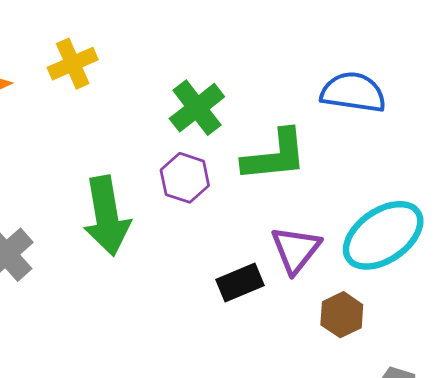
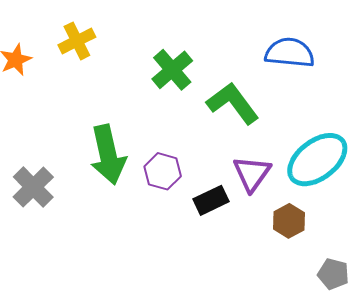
green L-shape: (275, 156) -> (233, 103), turned -118
purple hexagon: (185, 178) -> (163, 171), moved

